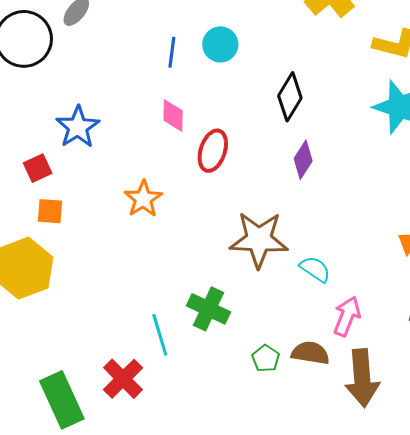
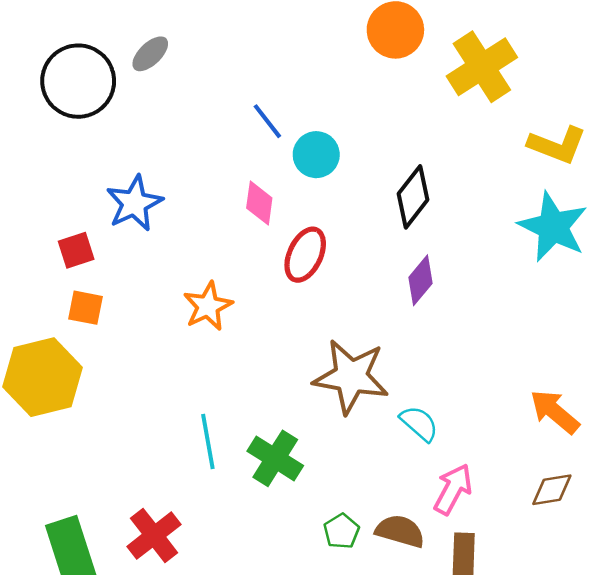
cyan circle: (220, 44) -> (316, 155), moved
blue line: (172, 52) -> (267, 121), turned -52
cyan line: (160, 335) -> (208, 441), moved

